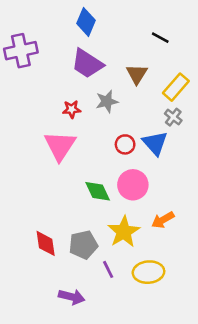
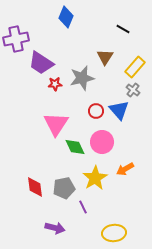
purple trapezoid: (87, 64) -> (41, 63), moved
gray star: (107, 101) -> (82, 78), size x1.4
pink triangle: (60, 146) -> (56, 124), moved
yellow ellipse: (149, 272) -> (114, 233), moved

